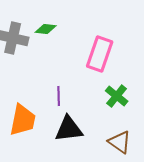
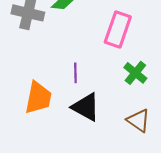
black triangle: (69, 129) -> (86, 107), turned 36

